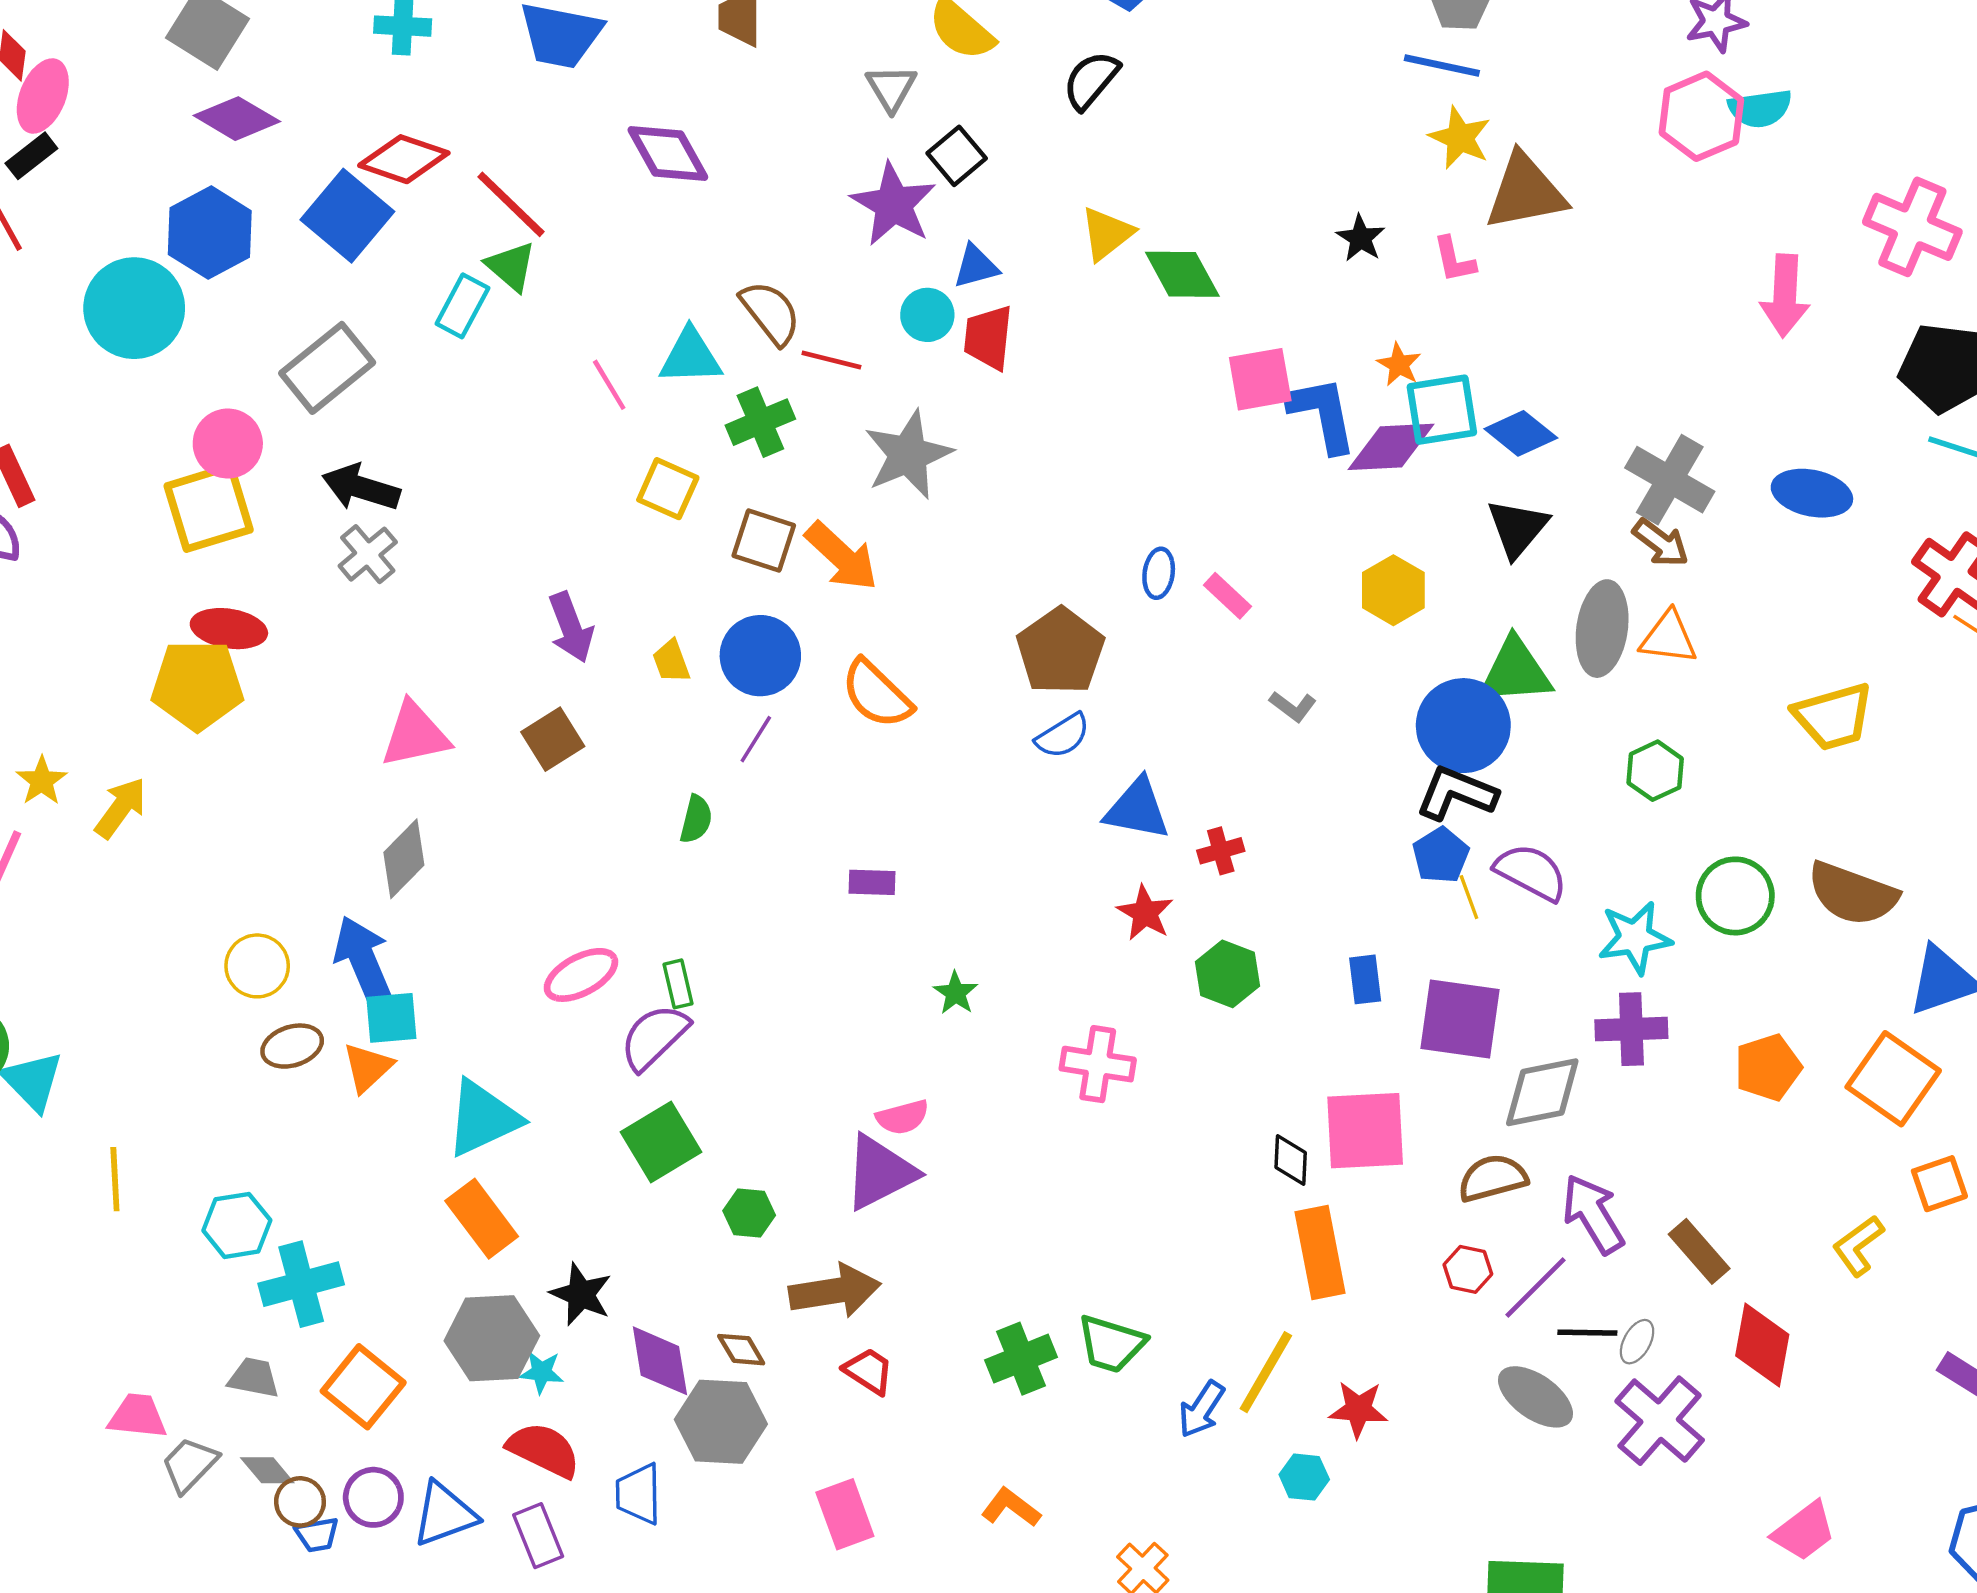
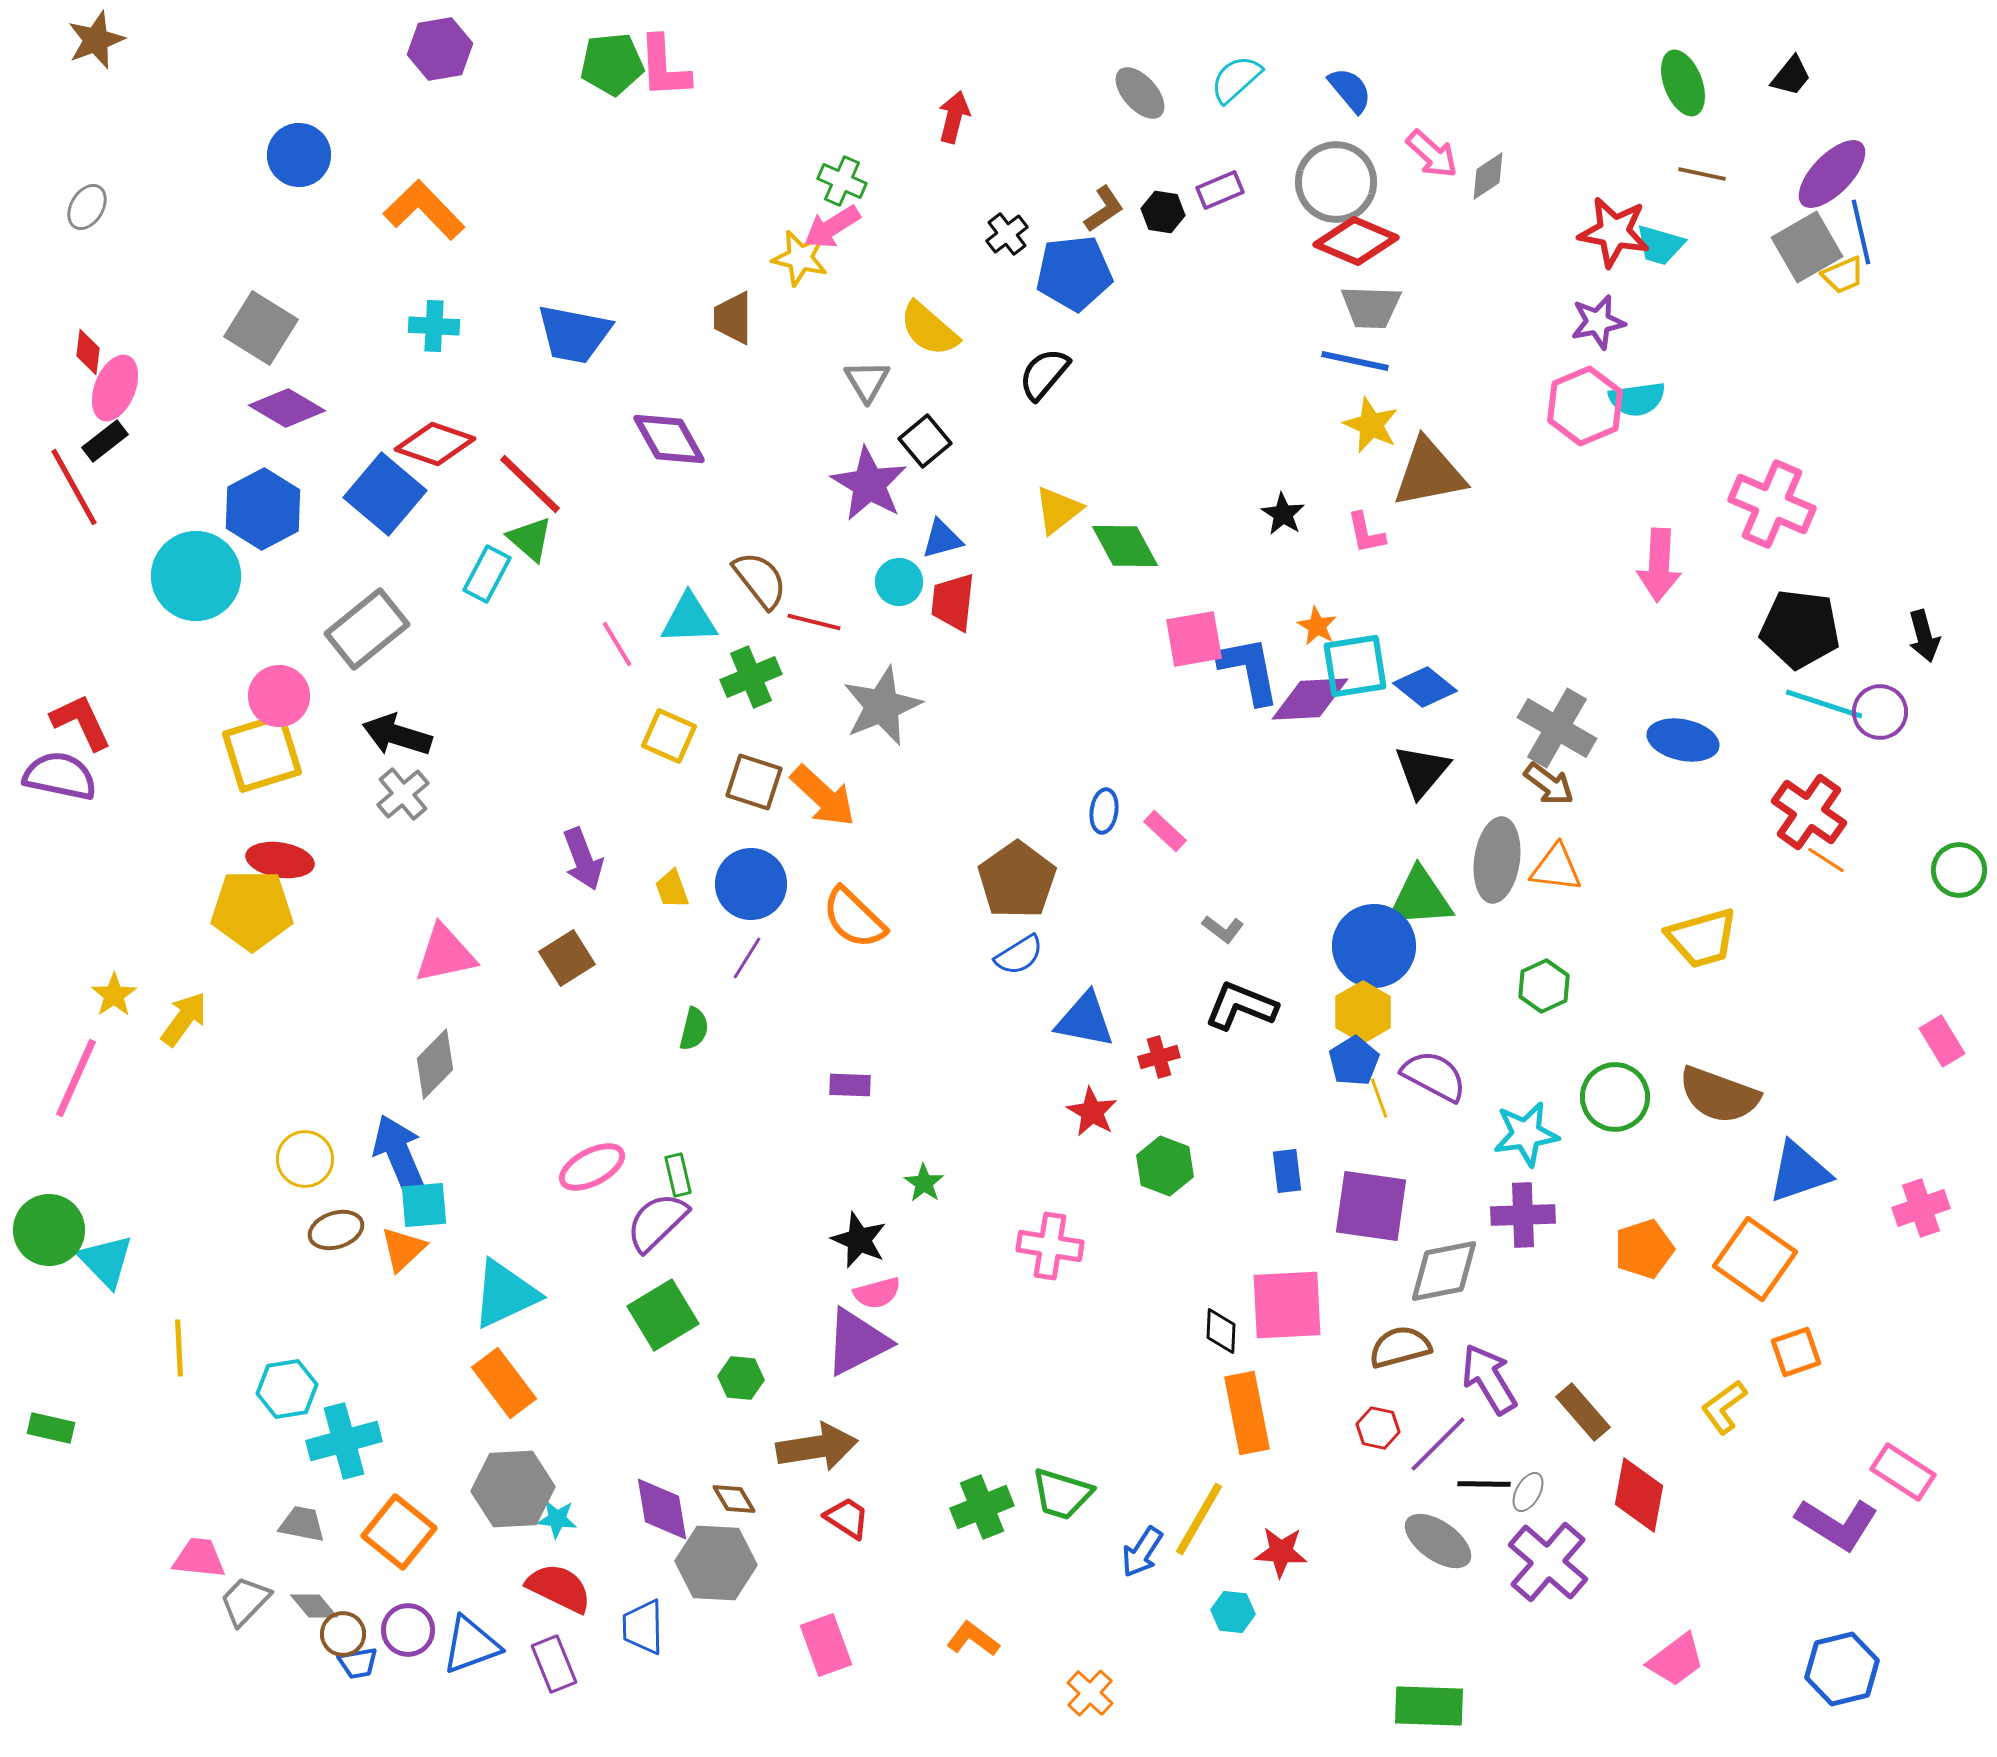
yellow hexagon: (1393, 590) -> (1363, 1012), moved
black L-shape: (1457, 793) -> (1241, 1006), moved
black star: (581, 1294) -> (859, 1240), moved

